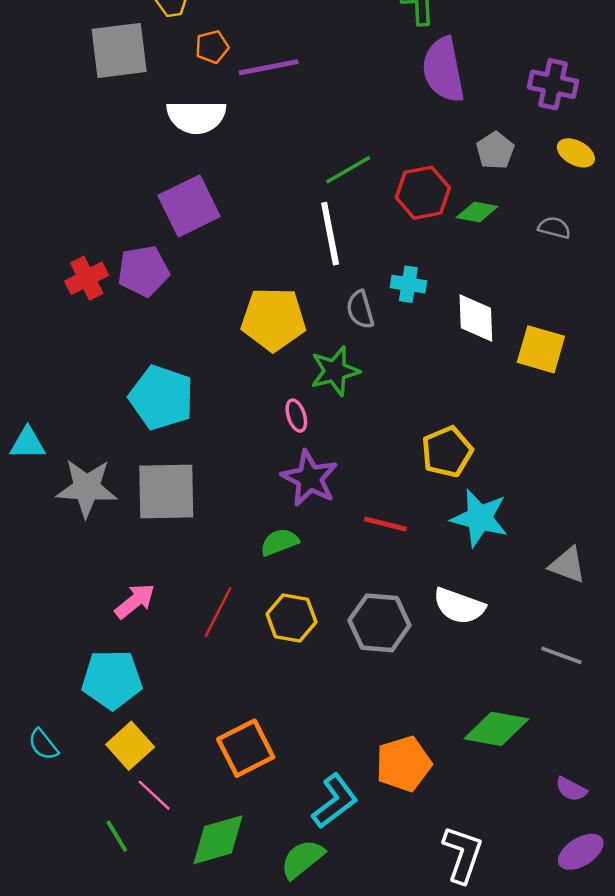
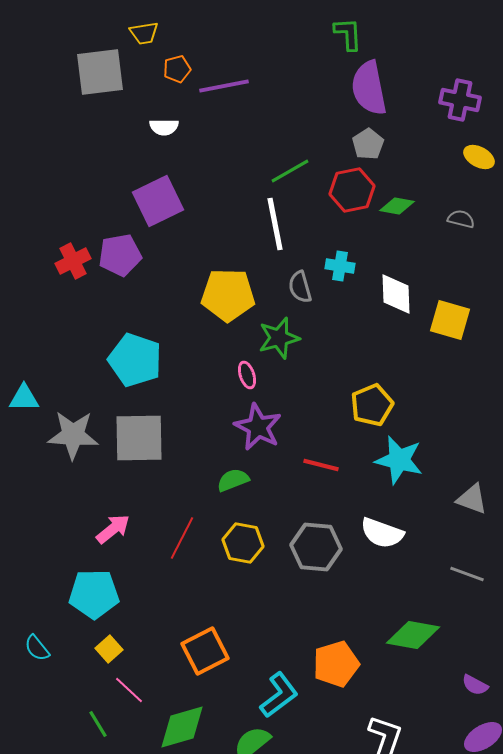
white semicircle: (196, 117) -> (164, 127), size x0.6
gray pentagon: (495, 150) -> (368, 144), moved
yellow square: (130, 746) -> (109, 649), size x0.7

